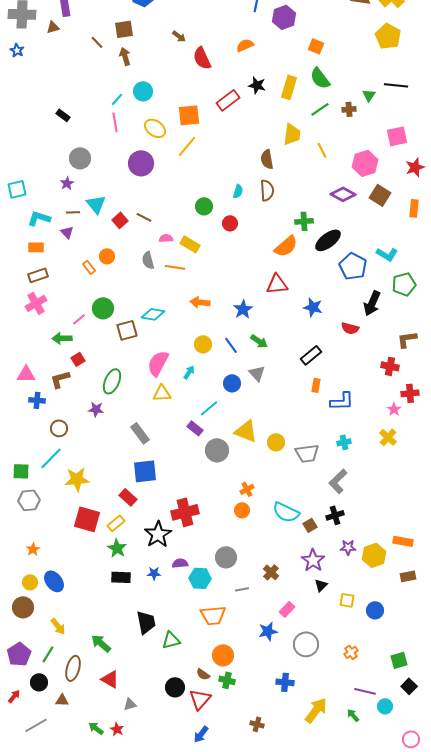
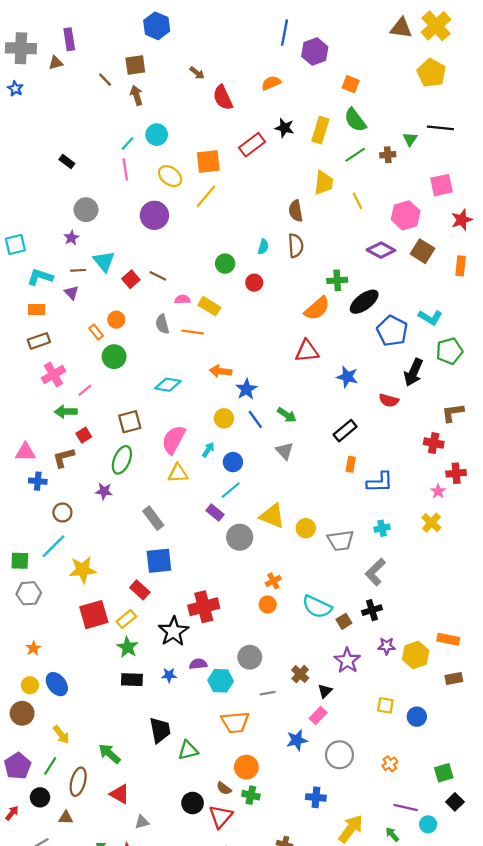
pink cross: (36, 303) -> (53, 375), moved
green circle: (103, 308) -> (114, 357), moved
blue star: (243, 309) -> (246, 389), moved
brown square: (127, 330) -> (130, 422), moved
blue circle: (232, 383) -> (233, 462), moved
red square: (87, 519) -> (94, 615), turned -32
black triangle: (321, 585) -> (325, 691), moved

